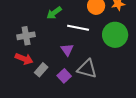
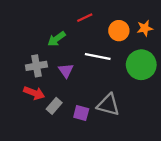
green arrow: (54, 13) -> (56, 39), moved
purple triangle: (67, 50) -> (66, 71), moved
purple square: (64, 76) -> (81, 113), turned -32

